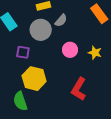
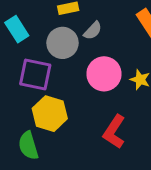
pink circle: (70, 50) -> (104, 74), size x1.5
purple square: (23, 52) -> (35, 74), size x1.6

